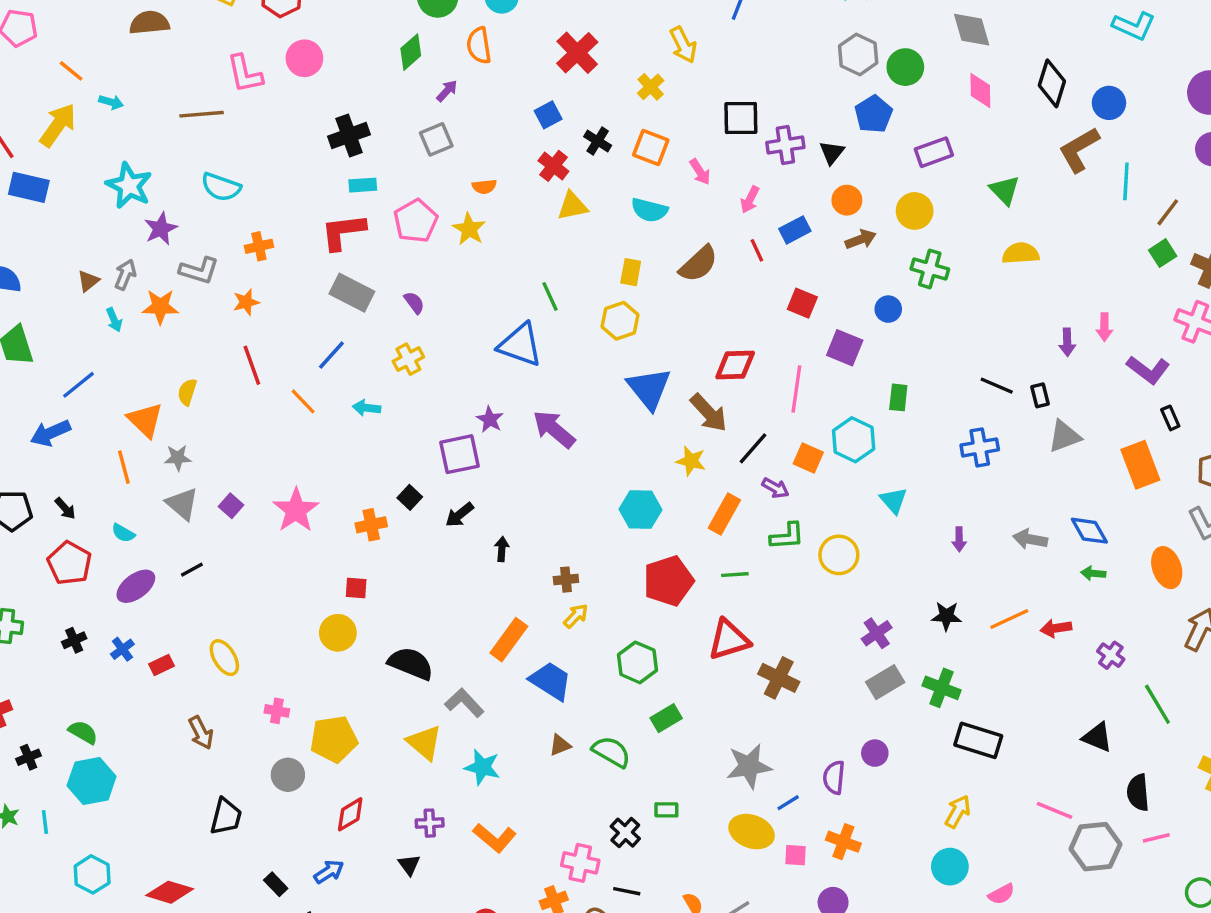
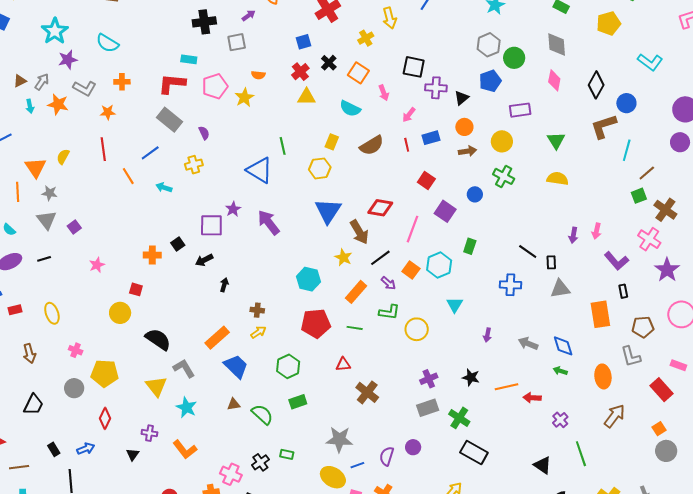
black cross: (349, 135) -> (204, 22), moved
pink star: (296, 510) -> (97, 265), moved, size x0.6
red triangle: (729, 640) -> (343, 364), size x0.6
red diamond: (350, 814) -> (105, 418), turned -45

